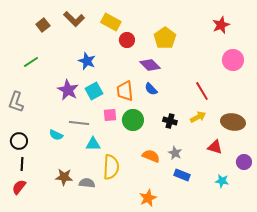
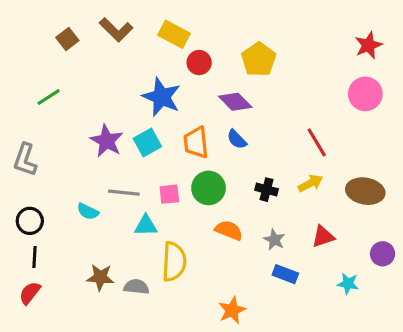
red star: (221, 25) -> (368, 45), moved
blue star: (87, 61) -> (161, 97), moved, size x1.4
pink square: (110, 115) -> (169, 194), moved
red triangle: (215, 147) -> (323, 237), moved, turned -35
orange semicircle: (151, 156) -> (229, 230), moved

